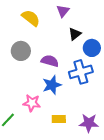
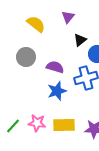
pink star: (32, 103) -> (37, 123), moved
yellow rectangle: (59, 119) -> (64, 125), size x1.5

